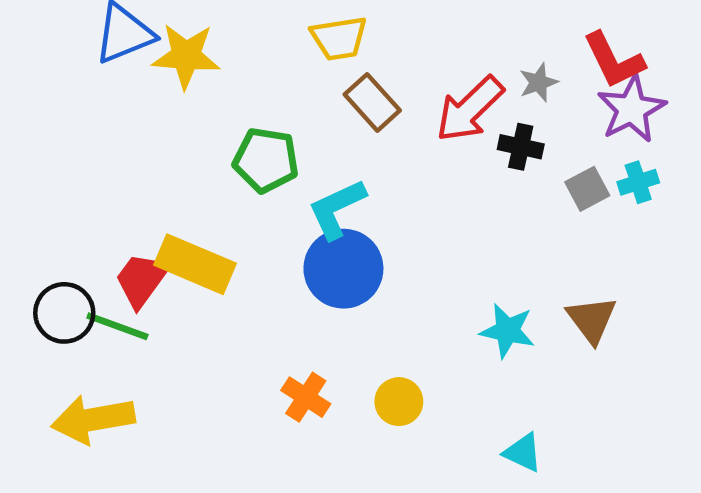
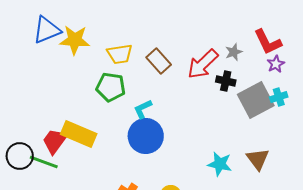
yellow trapezoid: (339, 38) -> (120, 54), moved
purple star: (632, 109) -> (276, 64), size x0.6
gray square: (587, 189) -> (256, 100), size x1.8
cyan L-shape: (337, 209) -> (143, 109), size x0.7

